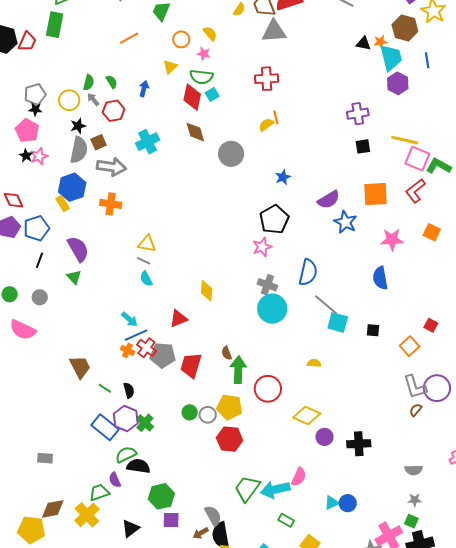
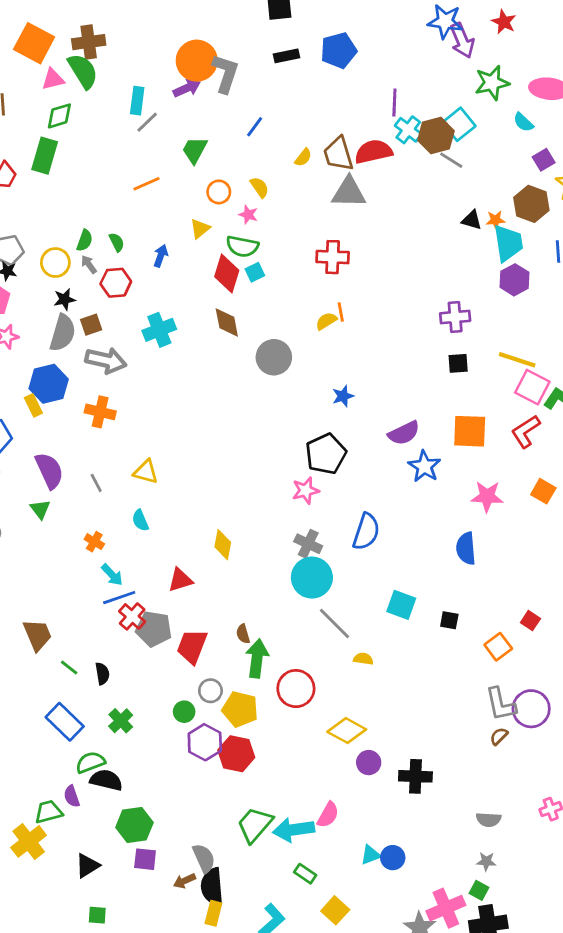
gray line: (144, 261) -> (96, 483), moved, turned 32
gray line: (326, 305) -> (334, 624), moved
orange cross: (128, 350) -> (94, 542), moved
gray circle: (208, 415) -> (210, 691), moved
purple hexagon: (126, 418) -> (205, 742), moved

